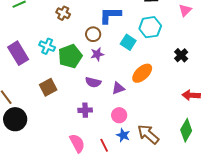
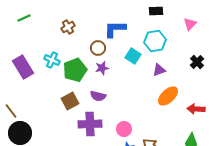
brown cross: (63, 13) -> (68, 27), turned 32
black cross: (181, 55) -> (197, 62), moved
orange ellipse: (142, 73) -> (168, 96), moved
brown square: (48, 87) -> (70, 101), moved
purple triangle: (118, 88) -> (159, 70), moved
purple cross: (85, 110) -> (90, 124), size x1.6

